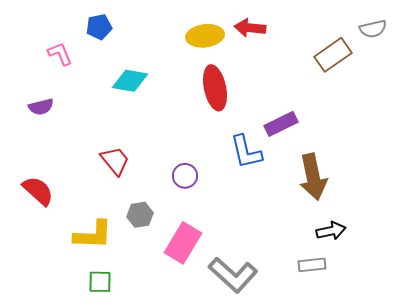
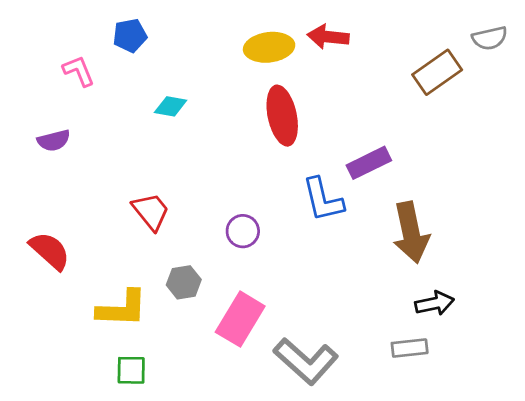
cyan diamond: (130, 81) -> (171, 106), size x0.7

